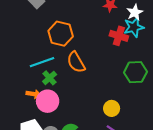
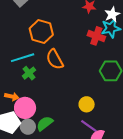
orange arrow: (34, 94) -> (12, 96), moved
pink circle: (48, 101) -> (25, 108), moved

